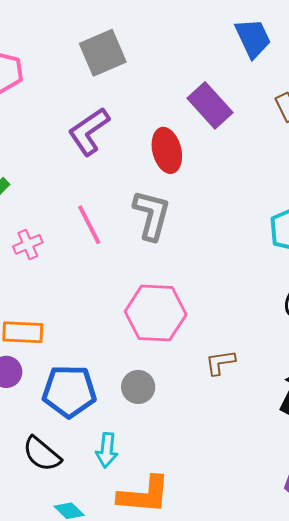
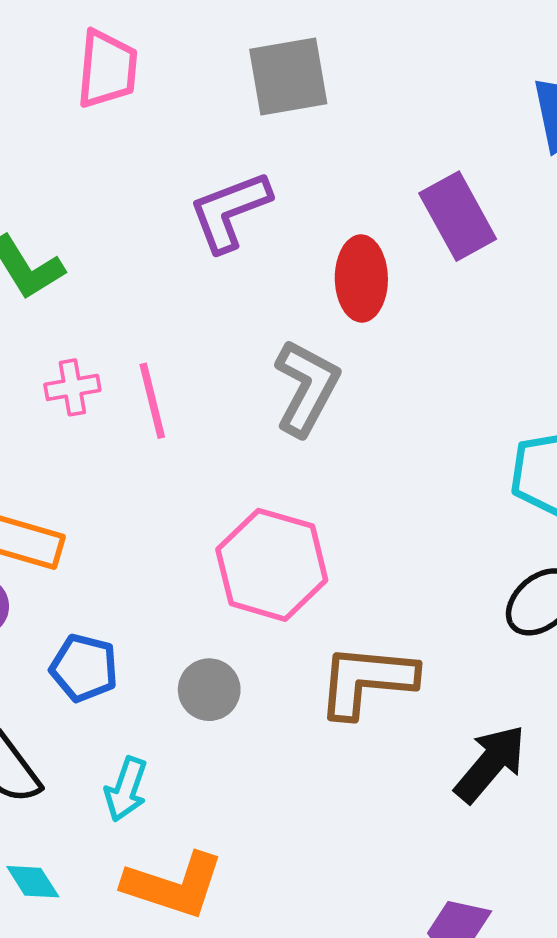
pink line: (89, 225) -> (152, 401), moved
brown L-shape: (220, 362) -> (367, 681), size x1.8
blue pentagon: (69, 391) -> (84, 668), size x0.7

